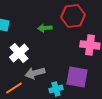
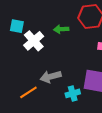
white cross: (19, 53) -> (34, 41), moved

